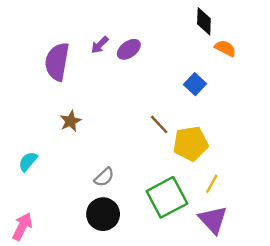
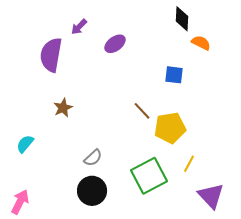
purple arrow: (100, 45) -> (79, 27), moved
blue square: (195, 84) -> (174, 75), turned -36
purple triangle: (213, 220) -> (211, 196), moved

